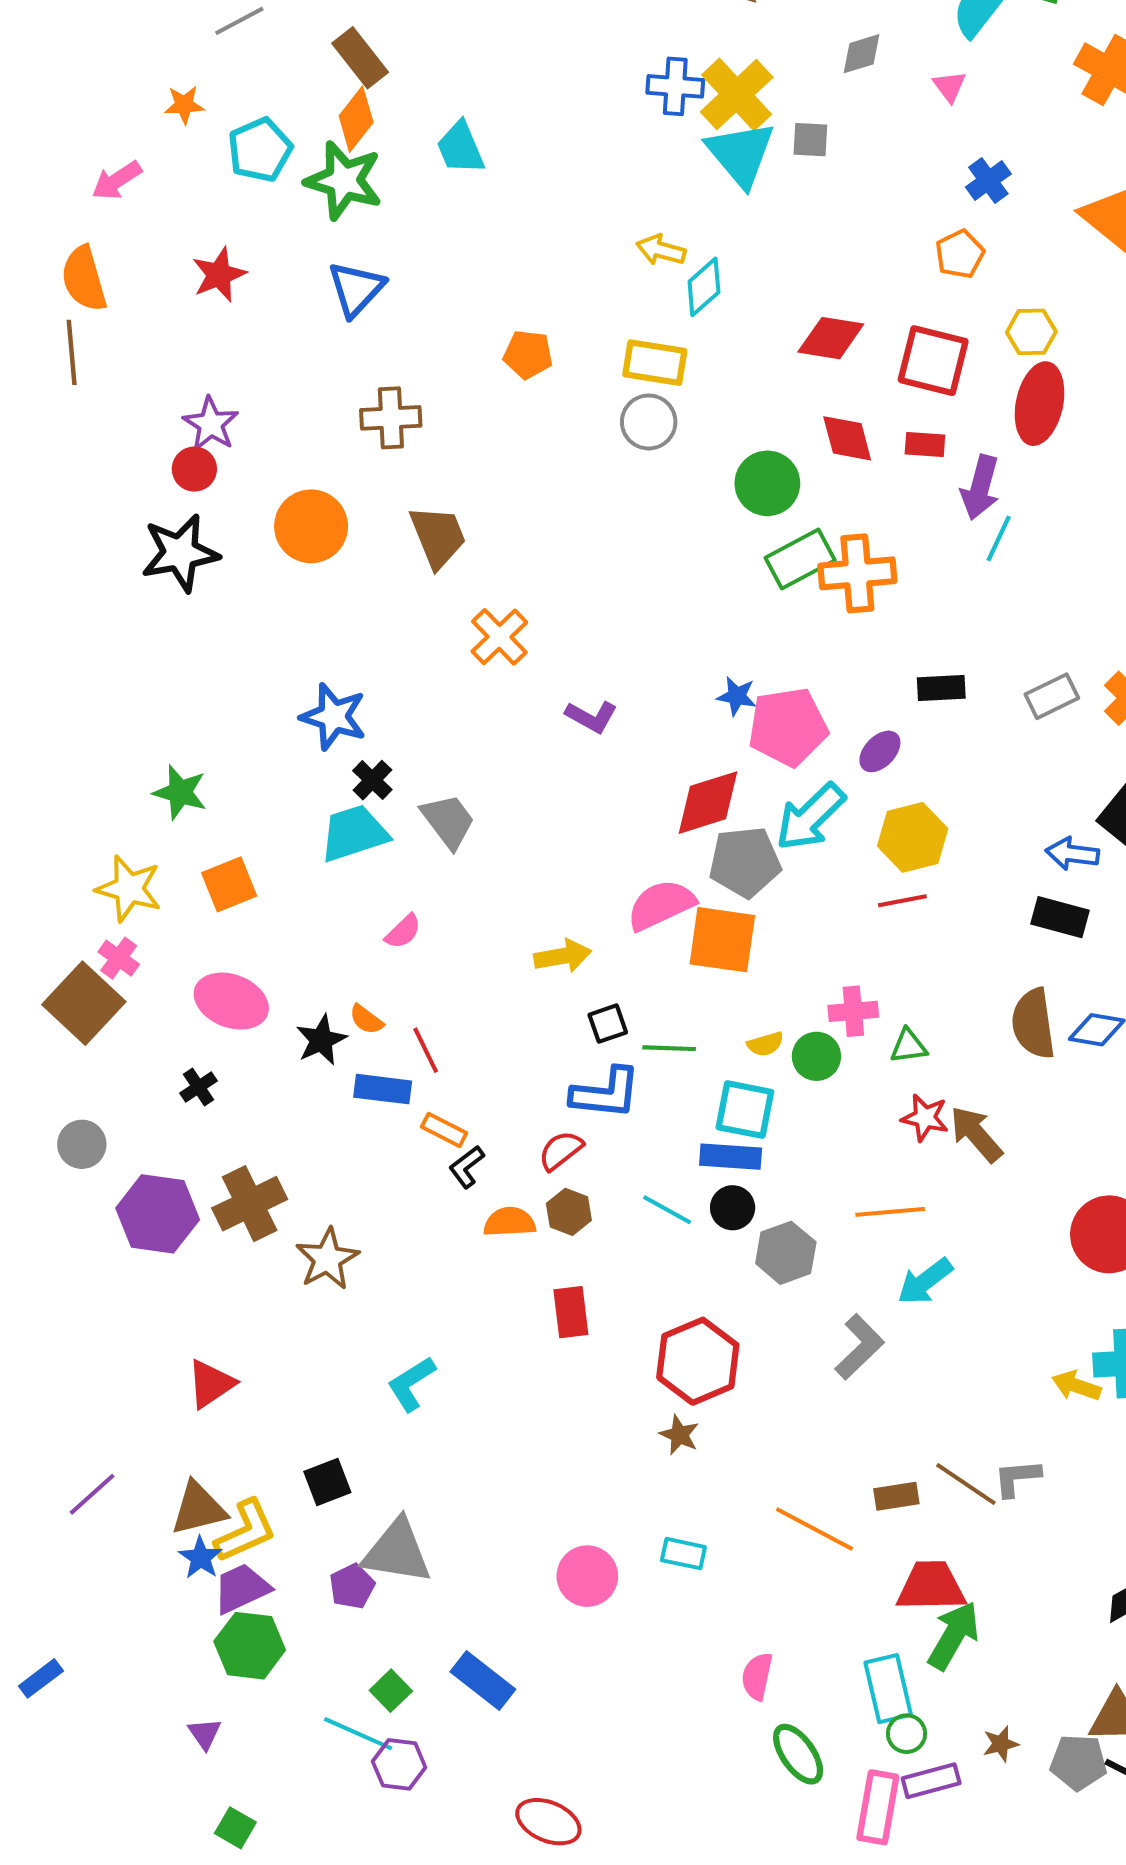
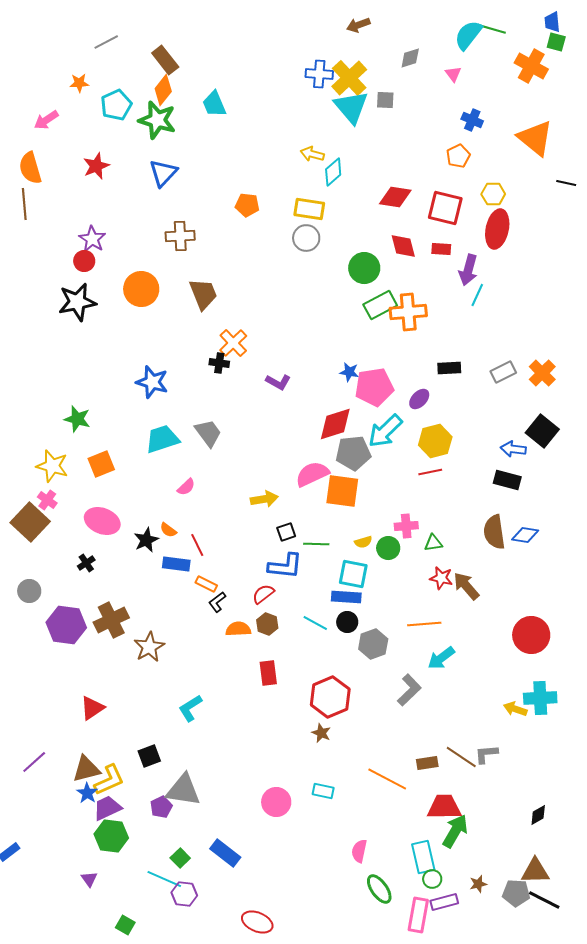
blue cross: (988, 181) -> (472, 120), turned -30
black cross: (372, 780) -> (219, 363), moved, turned -36
green square: (235, 1828) -> (125, 925), moved

